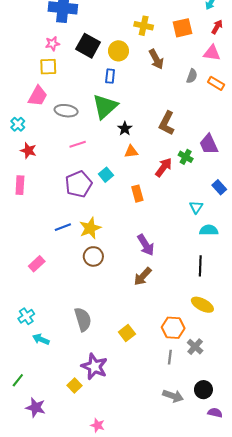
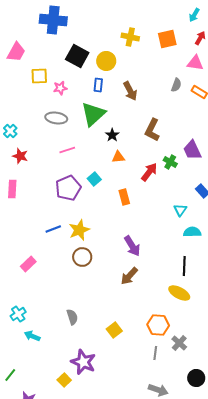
pink star: (52, 44) -> (60, 88), moved
brown arrow: (156, 59) -> (130, 91), moved
pink trapezoid: (38, 96) -> (16, 52), moved
yellow ellipse: (202, 305) -> (179, 293), moved
gray semicircle: (83, 319) -> (72, 317), size x0.7
black circle: (203, 390) -> (196, 378), moved

